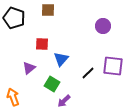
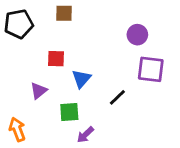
black pentagon: (14, 18) -> (19, 24), turned -30
purple square: (113, 66) -> (151, 69), moved
green square: (52, 84) -> (69, 112), turned -35

